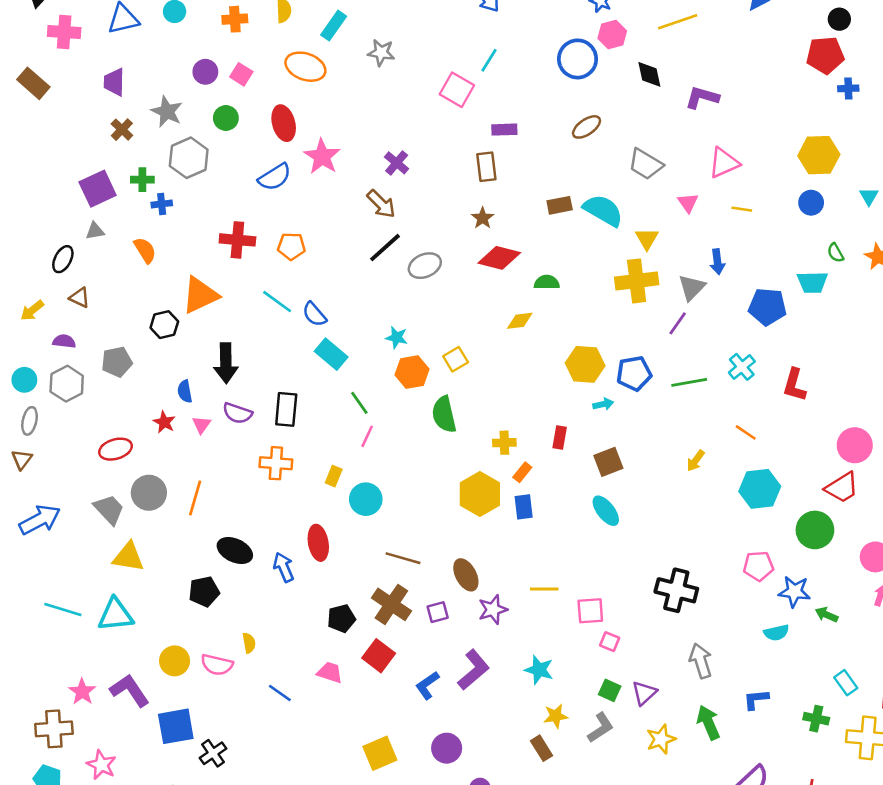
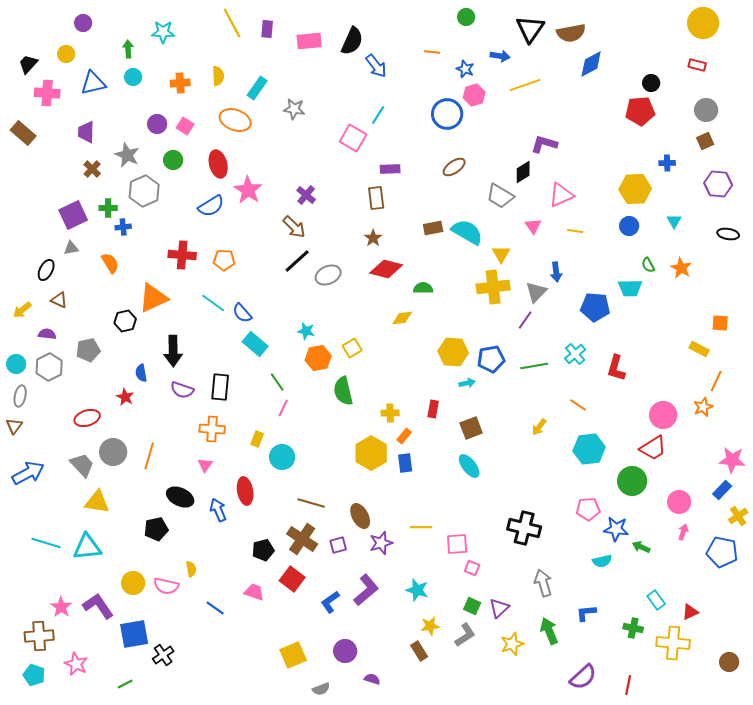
black diamond: (649, 74) -> (523, 172), moved, turned 70
blue cross: (848, 88) -> (667, 163), moved
pink triangle: (201, 425) -> (205, 465), moved

